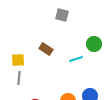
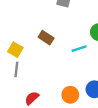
yellow square: (18, 60) -> (15, 50), turned 32

